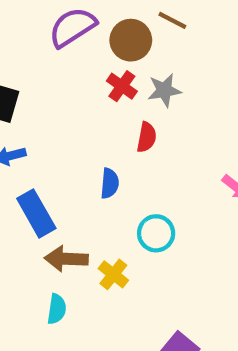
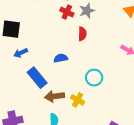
blue semicircle: (110, 183) -> (61, 58), moved, turned -96

